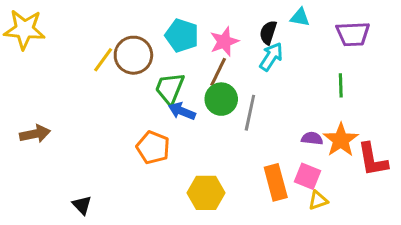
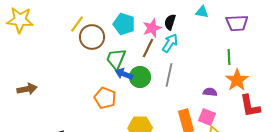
black semicircle: (268, 32) -> (170, 22), moved
cyan arrow: (271, 57) -> (170, 43), moved
yellow line: (103, 60) -> (77, 24), moved
green circle: (221, 99) -> (140, 77), moved
orange star: (341, 140) -> (237, 80), moved

